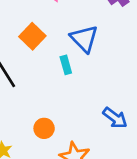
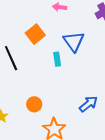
blue arrow: (115, 118) -> (88, 104), turned -84

